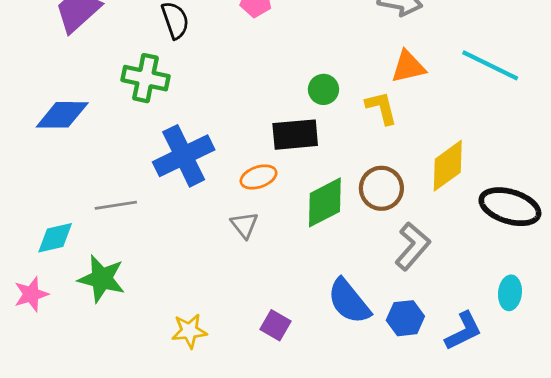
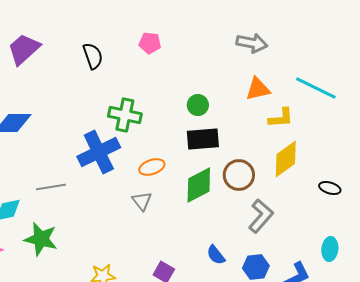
green cross: (145, 78) -> (125, 115), moved
yellow L-shape: (381, 108) -> (281, 118), moved, turned 100
black rectangle: (295, 135) -> (203, 139), moved
black ellipse: (510, 207) -> (330, 188), size x0.5
blue semicircle: (349, 301) -> (216, 255), size x0.6

